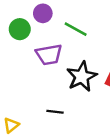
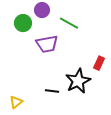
black star: (82, 77) -> (78, 81), moved

